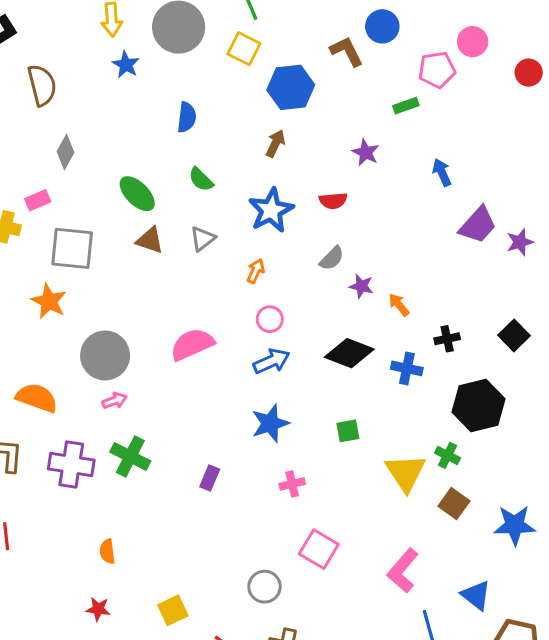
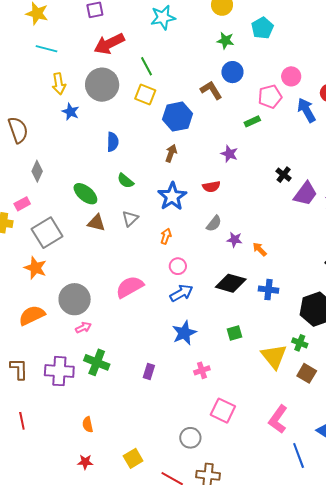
blue arrow: (442, 172) -> (306, 110), moved, size x1.4
gray square: (72, 248) -> (47, 233), turned -32
black cross: (447, 339) -> (284, 175), moved, turned -35
orange semicircle: (37, 398) -> (32, 315), moved, turned -40

